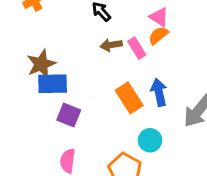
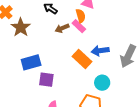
orange semicircle: (158, 35) -> (81, 16), moved, turned 128
brown star: (41, 64) -> (21, 27), moved
blue arrow: (159, 92) -> (100, 51), turned -72

